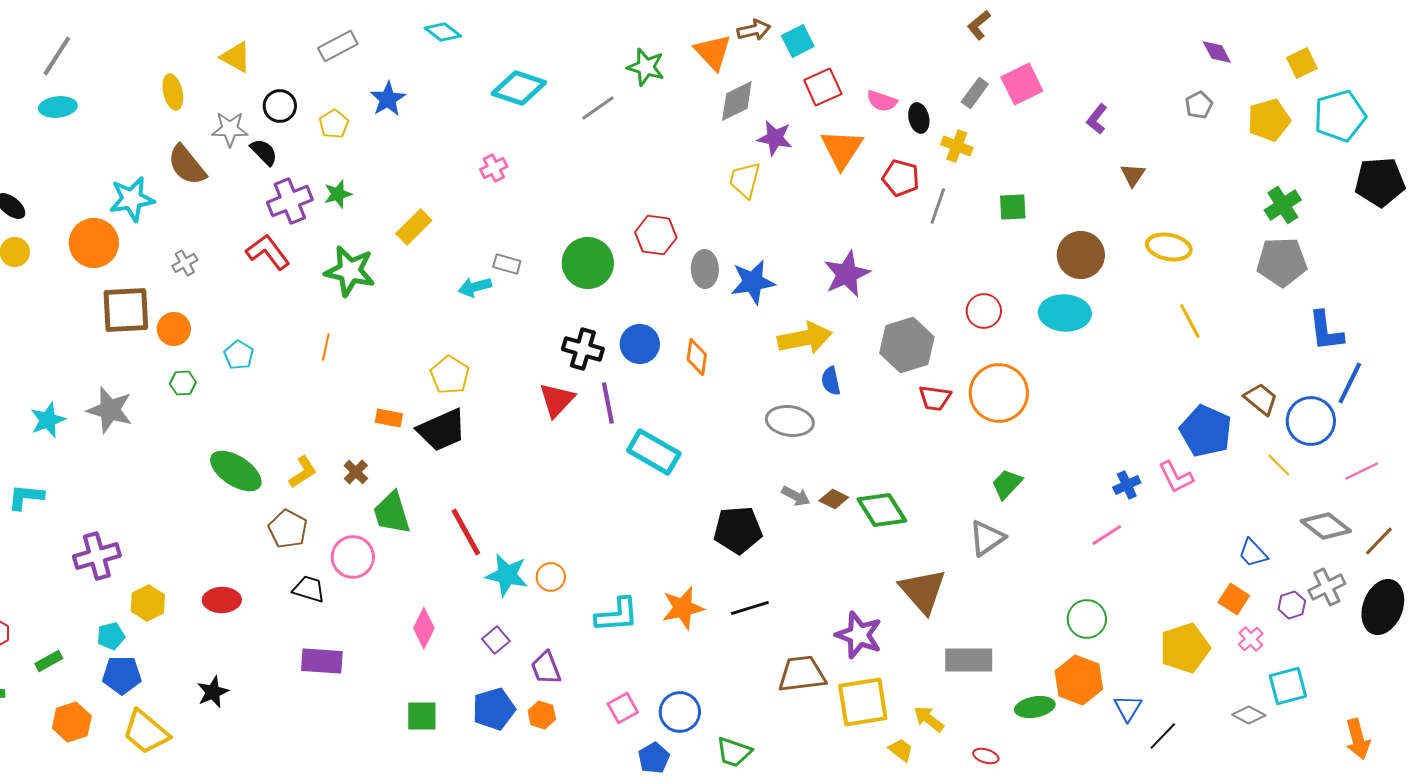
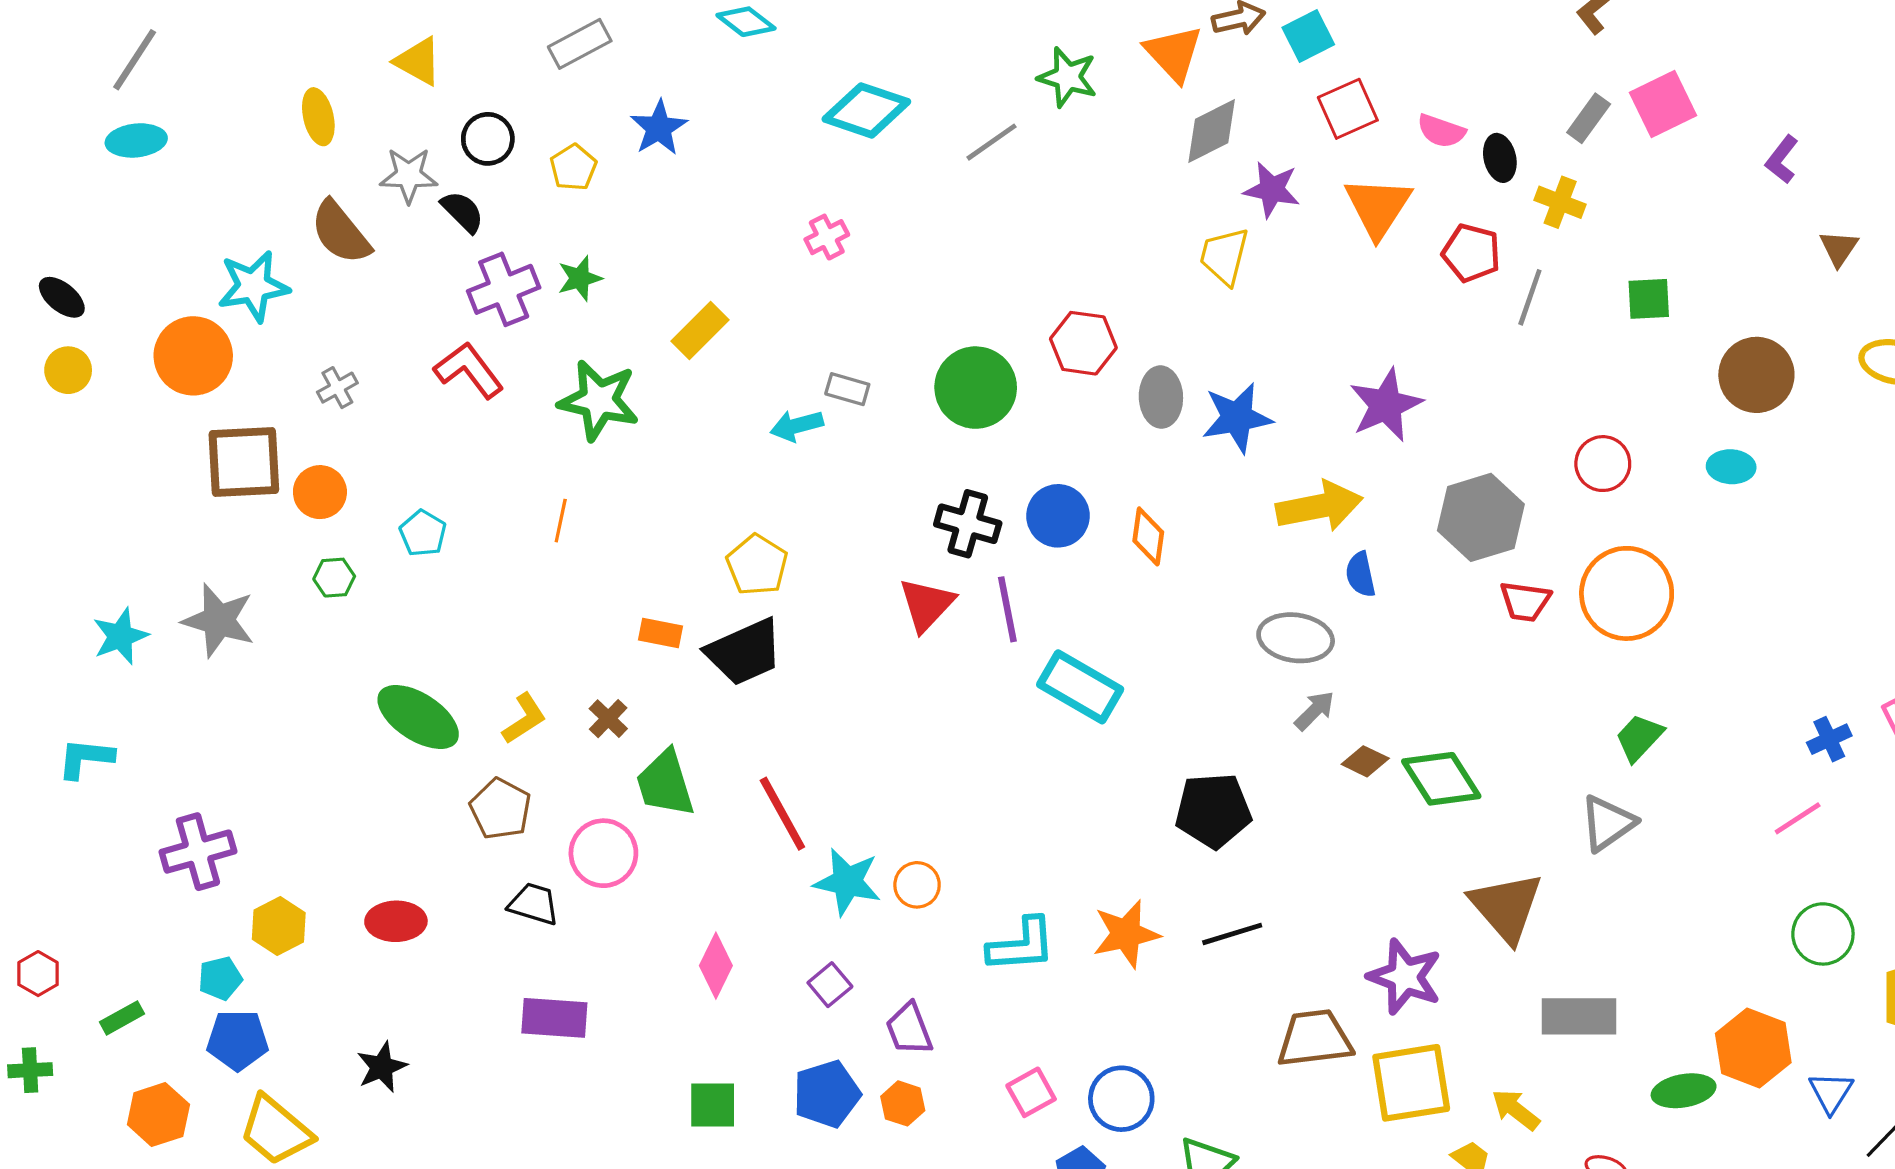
cyan ellipse: (1065, 313) -> (1731, 467), size x0.6
gray arrow: (796, 496) -> (1315, 711), moved, turned -72
green circle: (1087, 619) -> (1823, 934), moved

